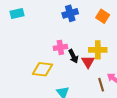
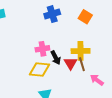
yellow diamond: (42, 69) -> (40, 70), moved
brown line: (101, 85) -> (82, 64), moved

